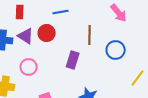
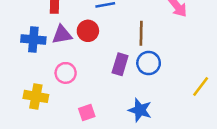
purple triangle: (26, 36) -> (62, 35), turned -42
blue circle: (116, 50) -> (149, 63), moved

